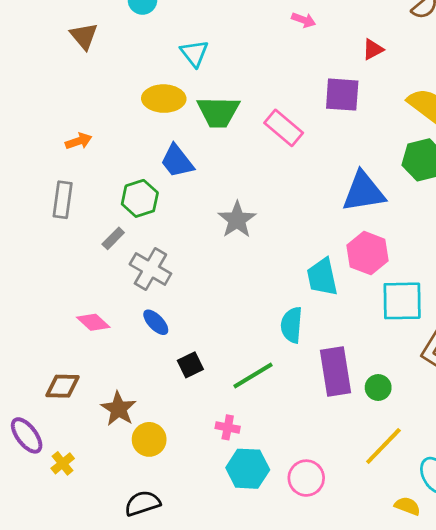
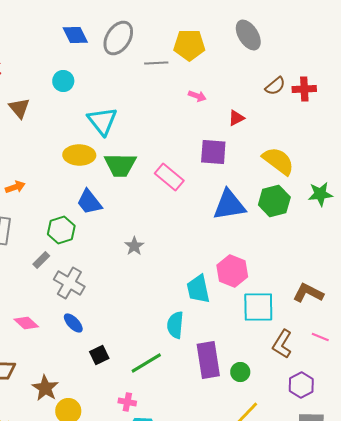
pink arrow: (304, 20) -> (197, 96), moved
cyan triangle: (194, 53) -> (102, 121), size x1.4
blue triangle: (363, 192) -> (229, 205), moved
gray star: (237, 220) -> (134, 246), size x0.7

